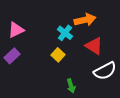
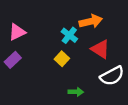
green arrow: (71, 86) -> (76, 92), turned -72

